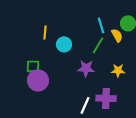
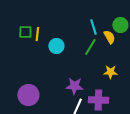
green square: (33, 66) -> (25, 32), moved
purple star: (86, 68) -> (74, 86), moved
purple circle: (38, 80) -> (28, 95), moved

